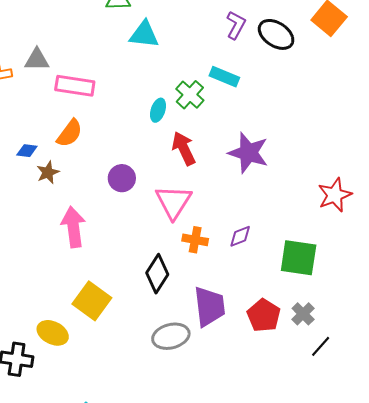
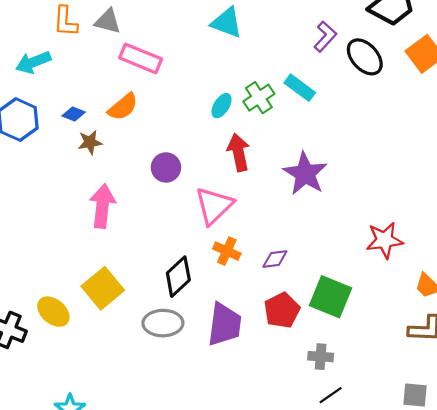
gray cross: (303, 314) -> (321, 357), turned 35
red pentagon: (264, 315) -> (282, 310), moved
gray ellipse: (171, 336) -> (163, 323), moved

